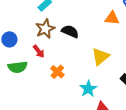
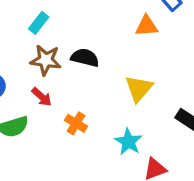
brown star: (45, 29) -> (46, 60), turned -30

